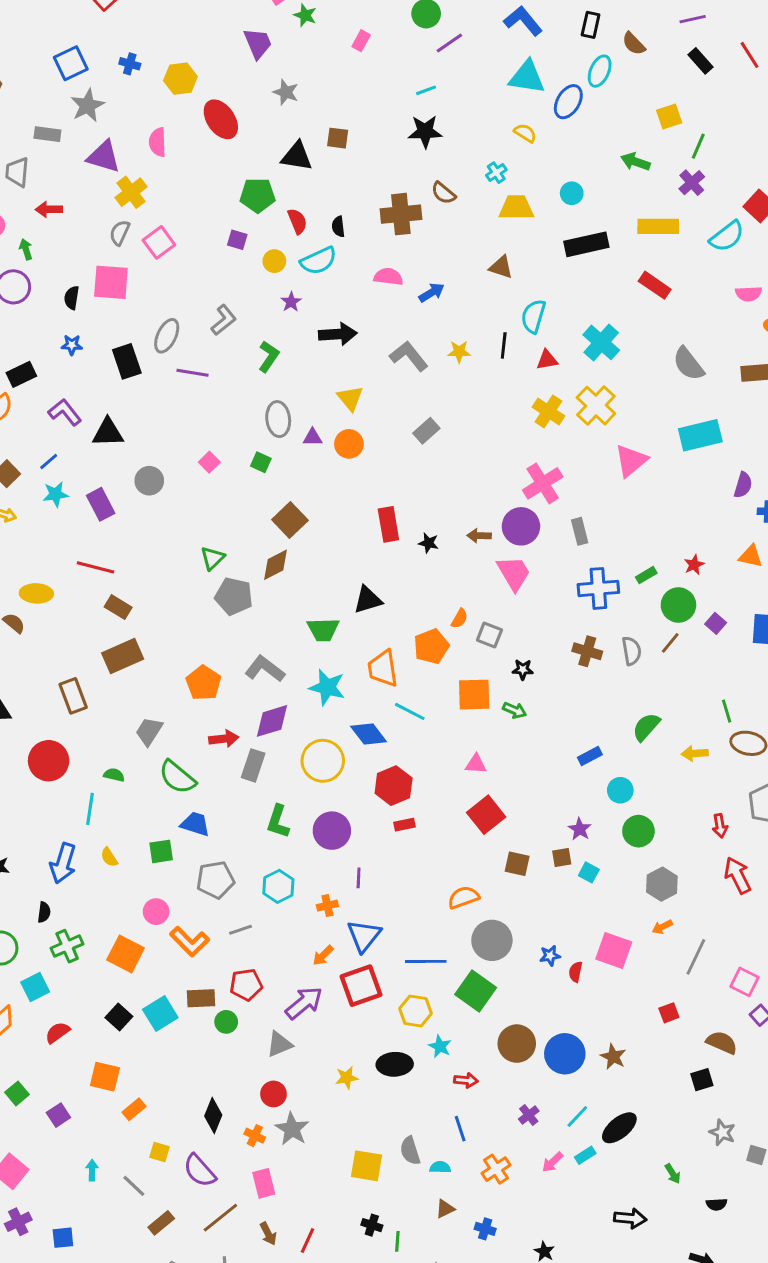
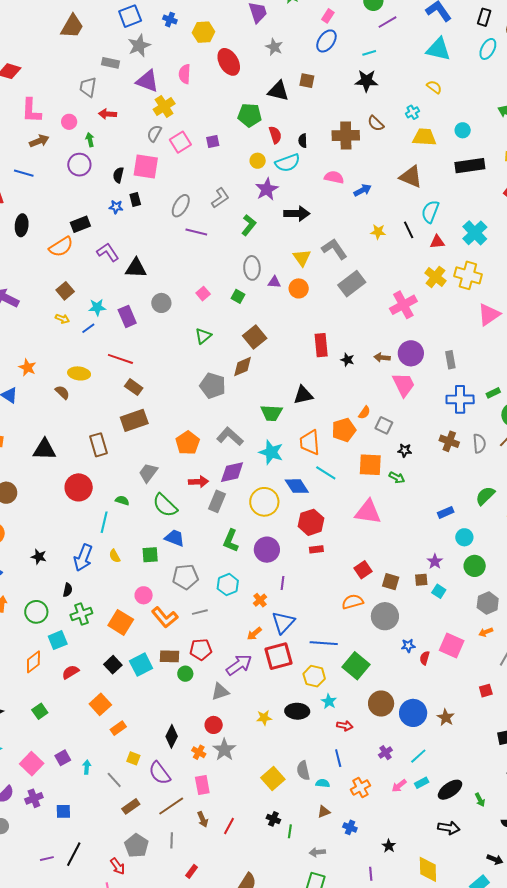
blue ellipse: (568, 102) -> (326, 41), moved
purple square: (237, 240) -> (213, 141), moved, turned -32
brown triangle: (501, 267) -> (411, 177), size x1.4
purple star: (291, 302) -> (267, 189), size x1.6
black line: (504, 345) -> (409, 230), turned -36
gray L-shape: (409, 356) -> (334, 249), moved
black rectangle: (127, 361) -> (135, 199), moved, size x0.6
yellow cross: (596, 406) -> (468, 275), turned -32
gray rectangle: (426, 431) -> (352, 284), size x1.5
blue line: (49, 461) -> (88, 328), moved
pink cross: (543, 483) -> (403, 305), moved
green triangle: (212, 558) -> (203, 336), moved
pink triangle: (476, 764) -> (368, 512), size x1.8
red square: (486, 815) -> (363, 570), moved, size x0.7
orange cross: (327, 906) -> (260, 600), turned -32
gray circle: (492, 940) -> (385, 616), moved
orange square: (105, 1077) -> (100, 704), turned 30
purple square: (58, 1115) -> (63, 758), moved
black ellipse: (619, 1128) -> (450, 790), moved
yellow square: (367, 1166) -> (273, 779), turned 35

